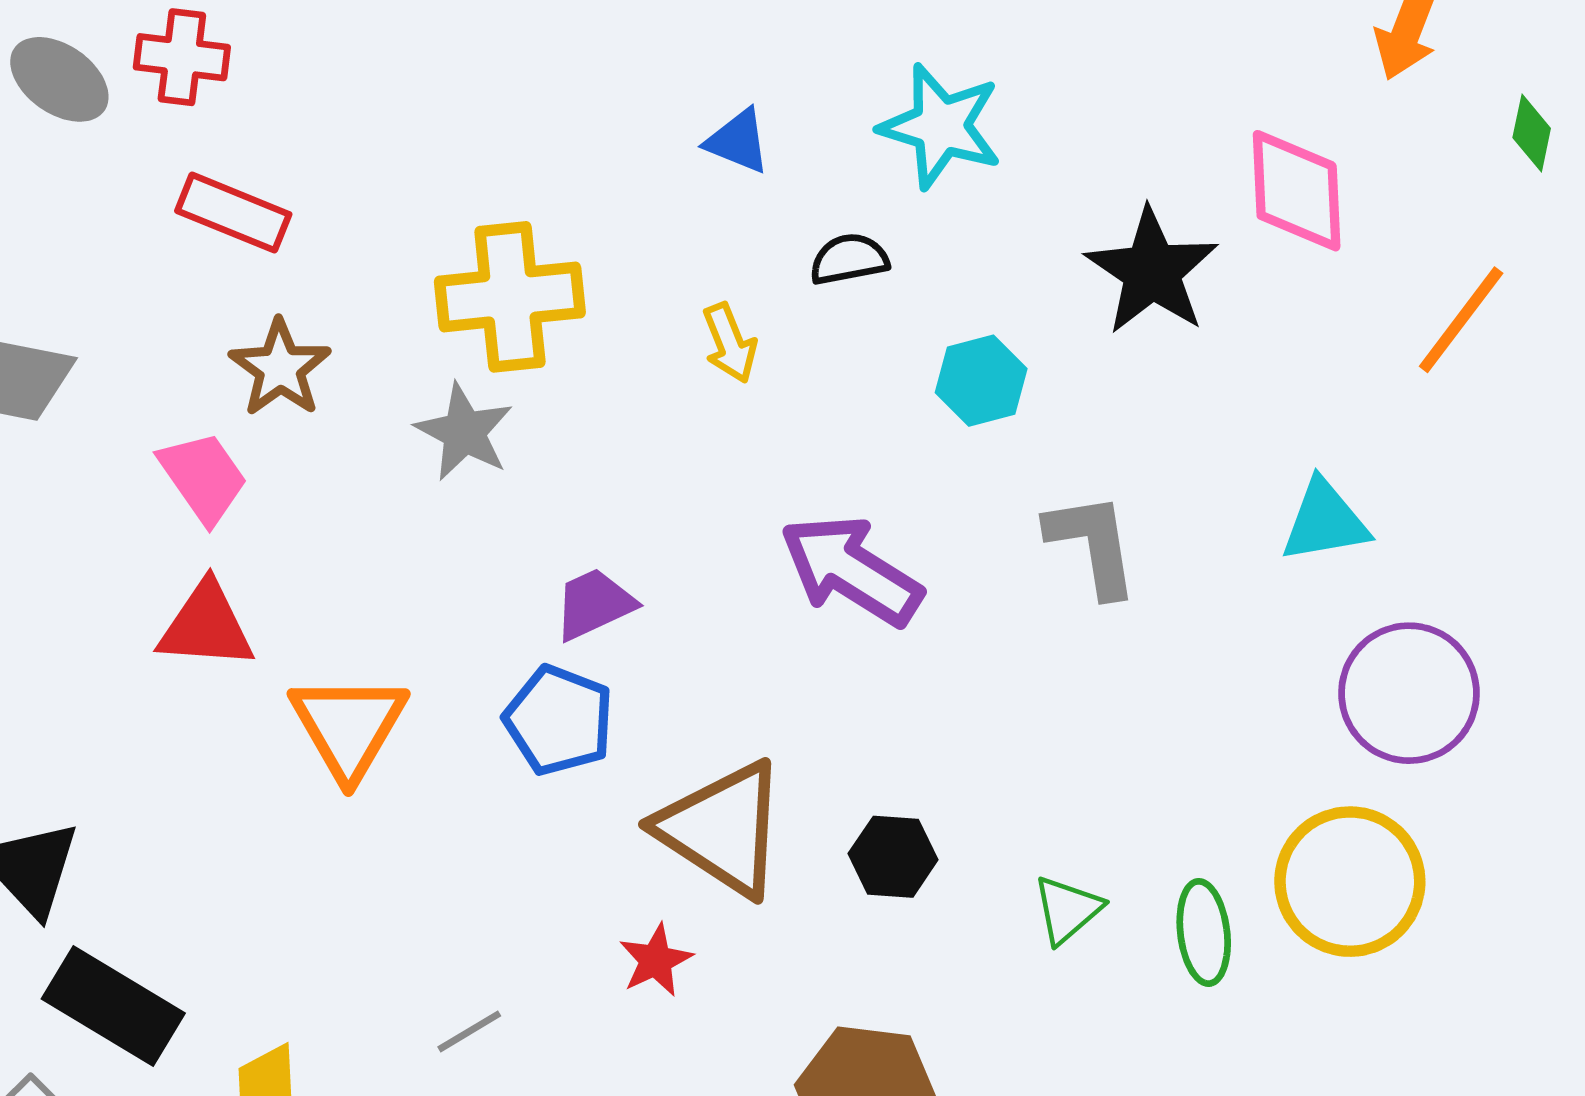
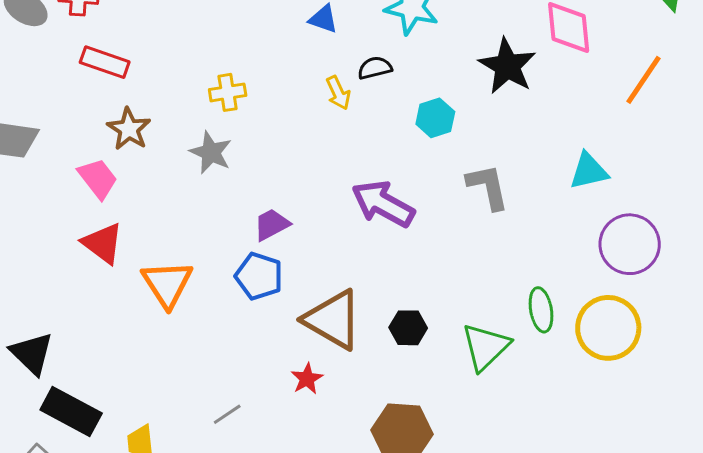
yellow cross: (510, 297) -> (228, 92), size x0.6
yellow arrow: (730, 343) -> (338, 93), moved
red triangle: (206, 626) -> (103, 243), turned 36
green triangle: (1067, 910) -> (486, 347), size x1.6
green ellipse: (1204, 932) -> (541, 310), moved

